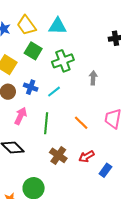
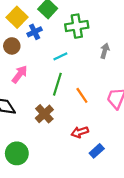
blue cross: (31, 87) -> (35, 32), moved, turned 32
green line: (46, 123) -> (57, 84), moved
brown cross: (58, 155) -> (44, 114), moved

